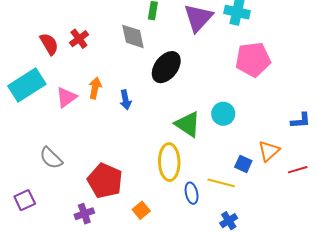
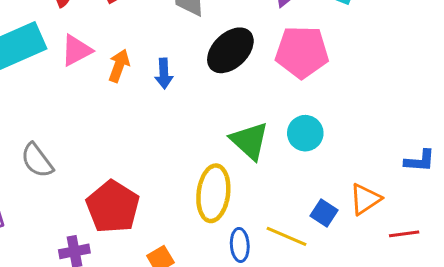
pink pentagon: (253, 59) -> (302, 52), moved
pink triangle: (66, 97) -> (76, 50), moved
blue arrow: (126, 100) -> (164, 74), moved

